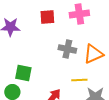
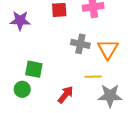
orange triangle: (93, 54) -> (108, 49), turned -35

